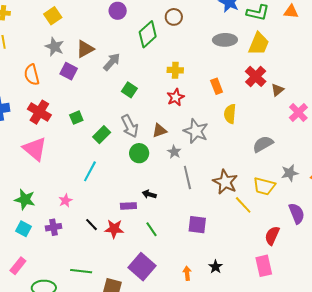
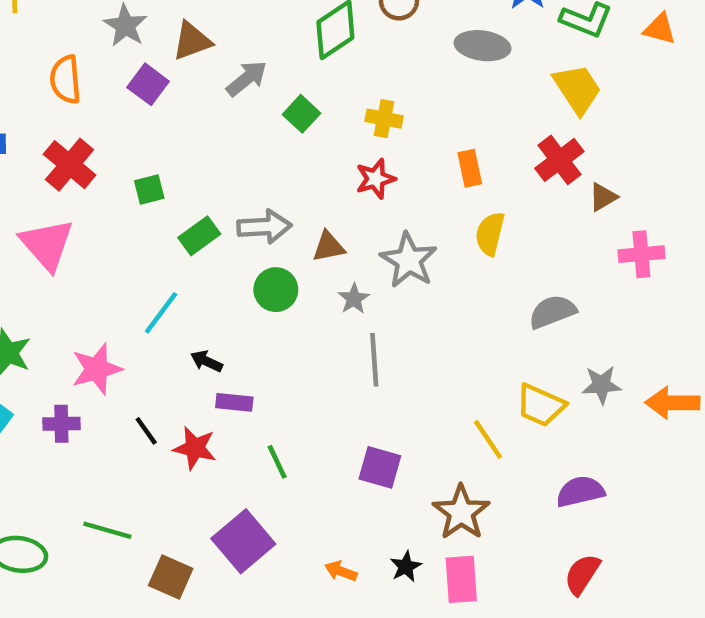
gray ellipse: (225, 40) -> (483, 46), moved
yellow trapezoid: (259, 44) -> (577, 89), turned -65
green square: (129, 90) -> (301, 114), moved
pink cross: (298, 112) -> (641, 254), turned 30
gray arrow: (130, 126) -> (264, 227), turned -75
brown star: (225, 182) -> (461, 512), moved
black arrow: (149, 194) -> (206, 361), moved
pink star: (65, 201) -> (97, 369), size x1.6
purple semicircle: (297, 213) -> (580, 491), moved, turned -90
red semicircle: (272, 236) -> (582, 574), moved
pink rectangle: (264, 266) -> (461, 579), moved
orange arrow: (187, 273) -> (341, 571), turned -72

